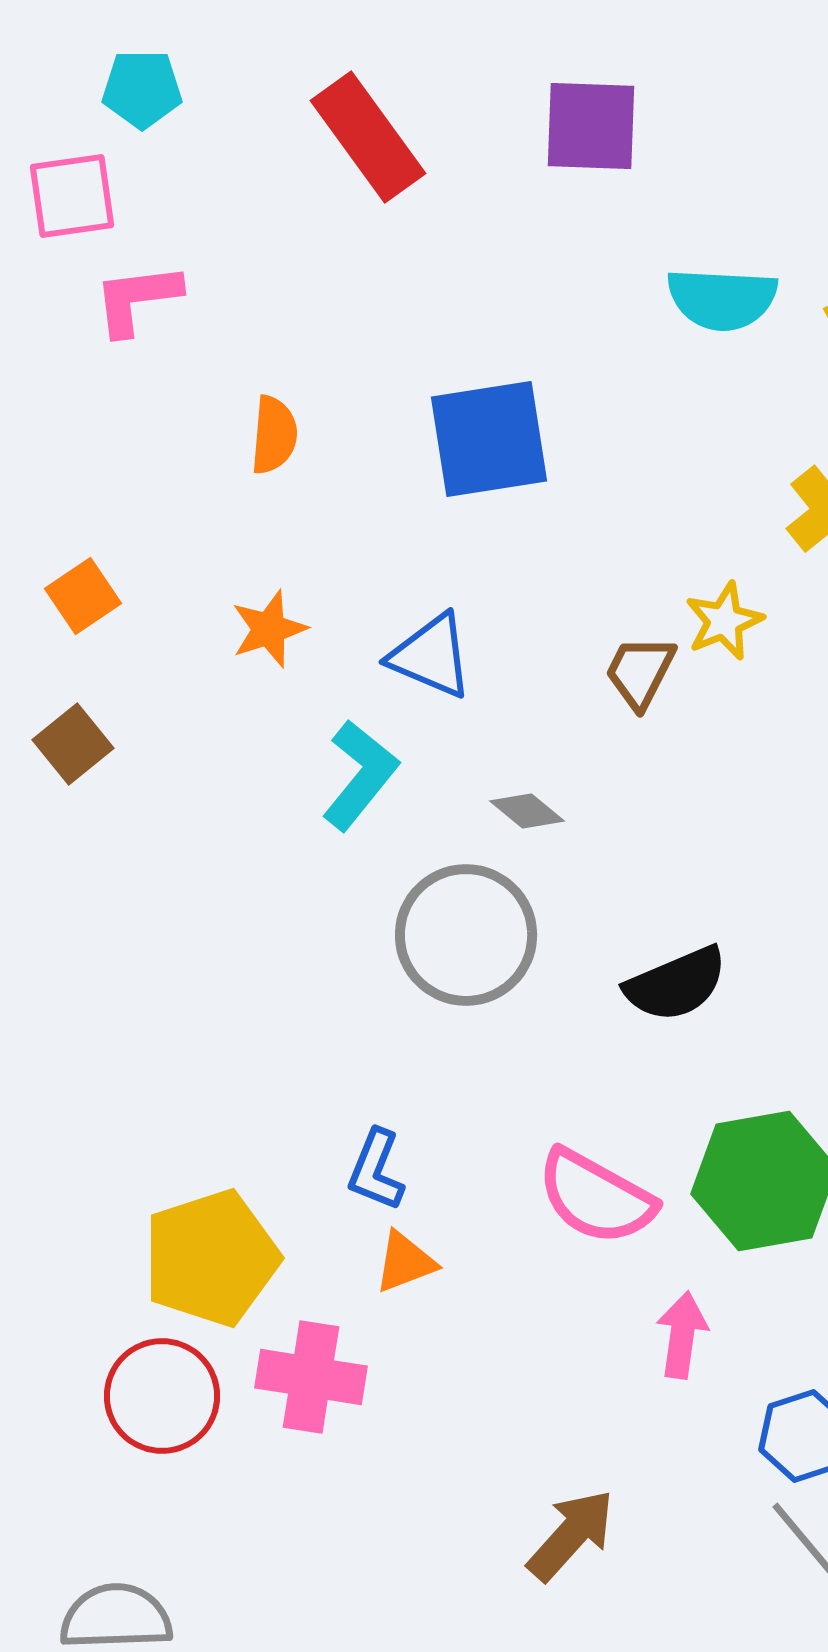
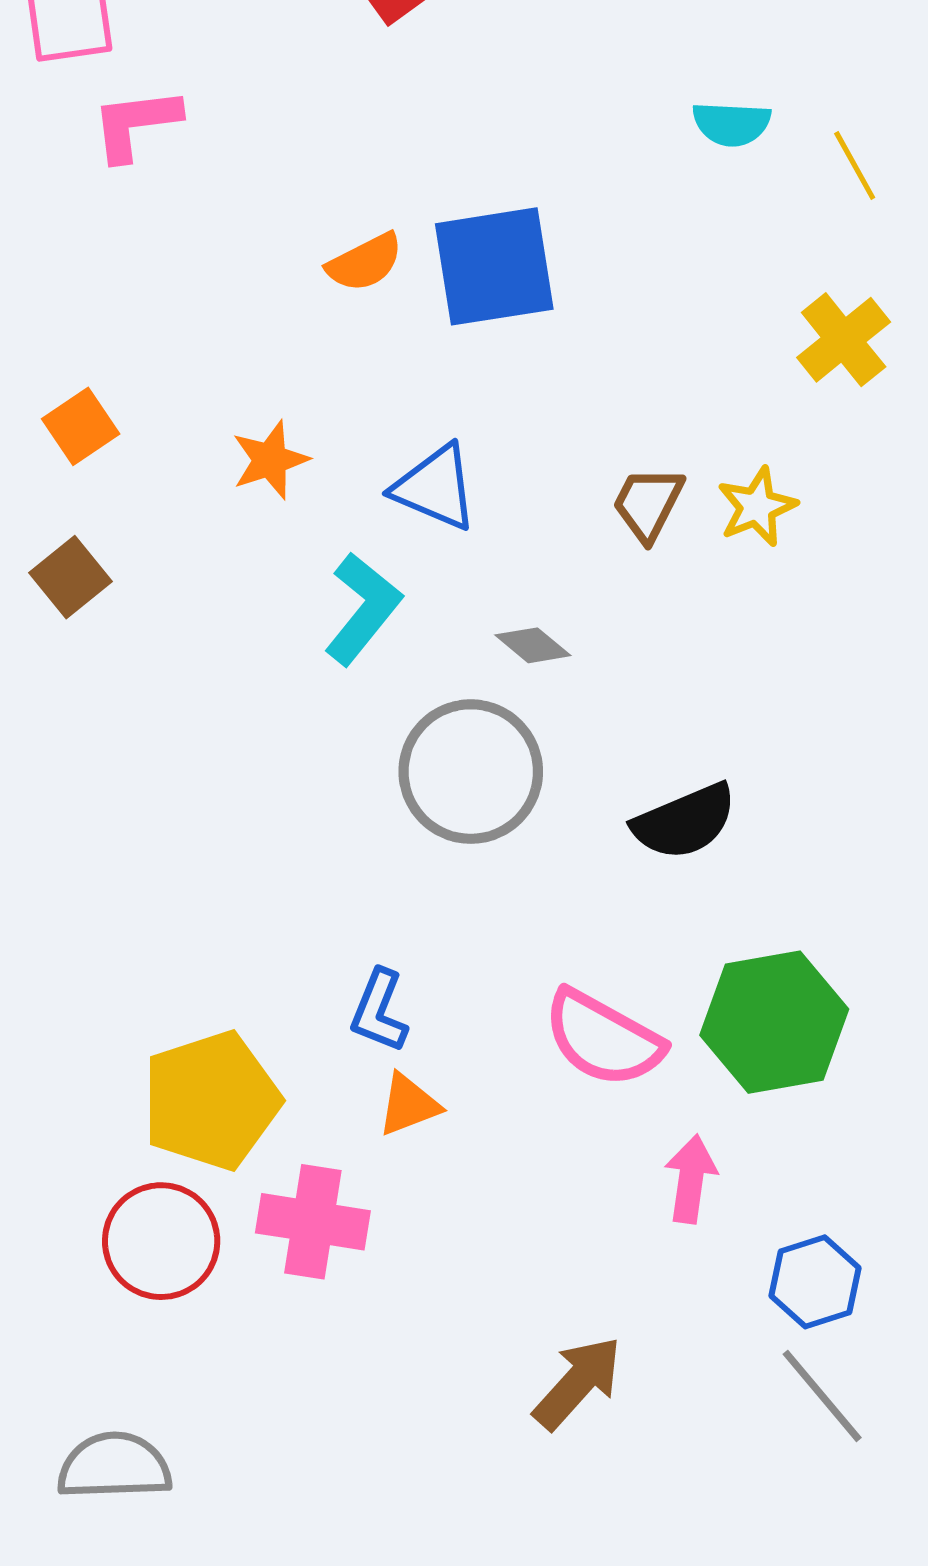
cyan semicircle: (722, 299) -> (731, 124), size x0.7
orange semicircle: (274, 435) -> (365, 262), moved, turned 58
yellow star: (724, 621) -> (757, 507), moved

